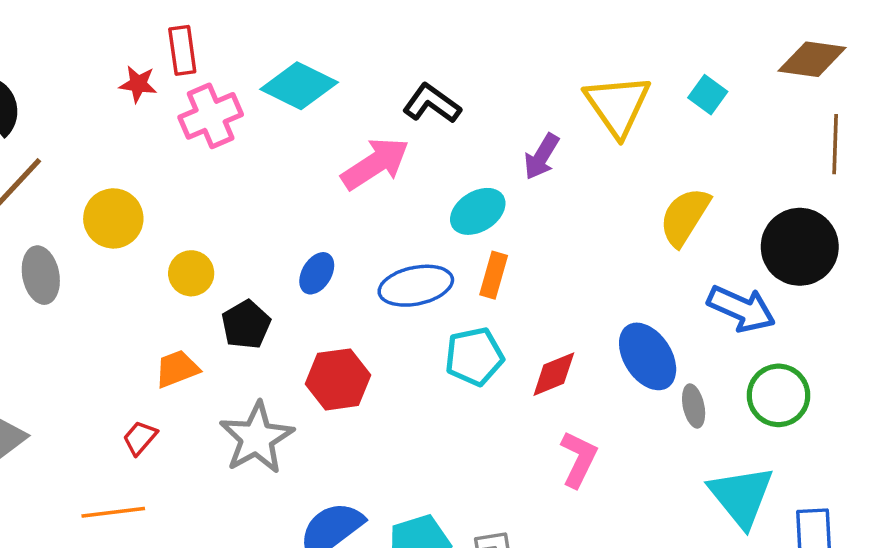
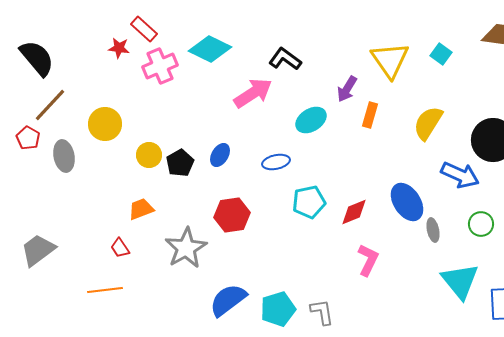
red rectangle: (182, 50) -> (144, 29), turned -40
orange rectangle: (494, 275) -> (370, 115), moved
blue ellipse: (416, 286) -> (276, 162), size x0.7
black pentagon: (246, 325) -> (180, 163), moved
green circle: (778, 395) -> (481, 224), size x0.7
red trapezoid: (140, 438) -> (120, 248), turned -75

